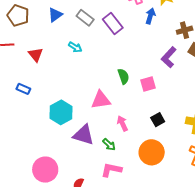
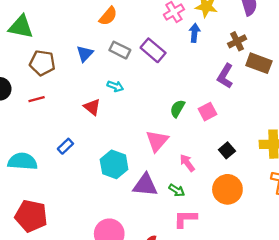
red triangle: (36, 55) -> (92, 107), moved
green semicircle: (123, 76) -> (177, 109), turned -119
blue rectangle: (23, 89) -> (65, 146), turned -56
pink triangle: (101, 100) -> (157, 141), turned -30

